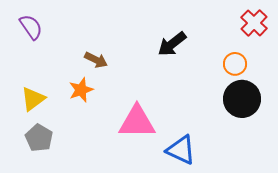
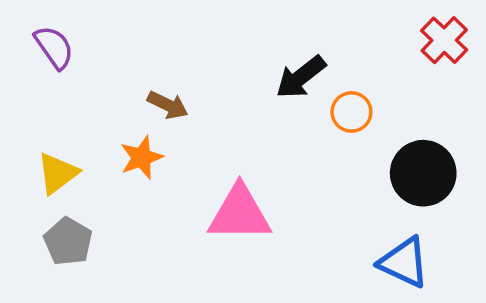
orange circle: (235, 64) -> (351, 112), moved
blue triangle: (181, 150) -> (404, 262), moved

